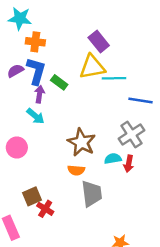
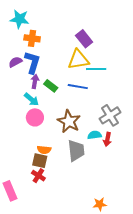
green rectangle: (59, 82) -> (51, 86), moved
blue line: (140, 101) -> (78, 87), moved
pink circle: (17, 148) -> (35, 117), moved
orange semicircle: (76, 170) -> (44, 150), moved
gray trapezoid: (92, 194) -> (76, 151), moved
brown square: (32, 196) -> (40, 161), moved, turned 35

